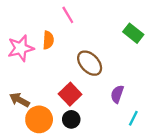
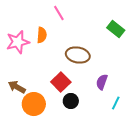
brown ellipse: (90, 63) -> (78, 55), turned -35
black circle: (71, 119) -> (71, 101), moved

